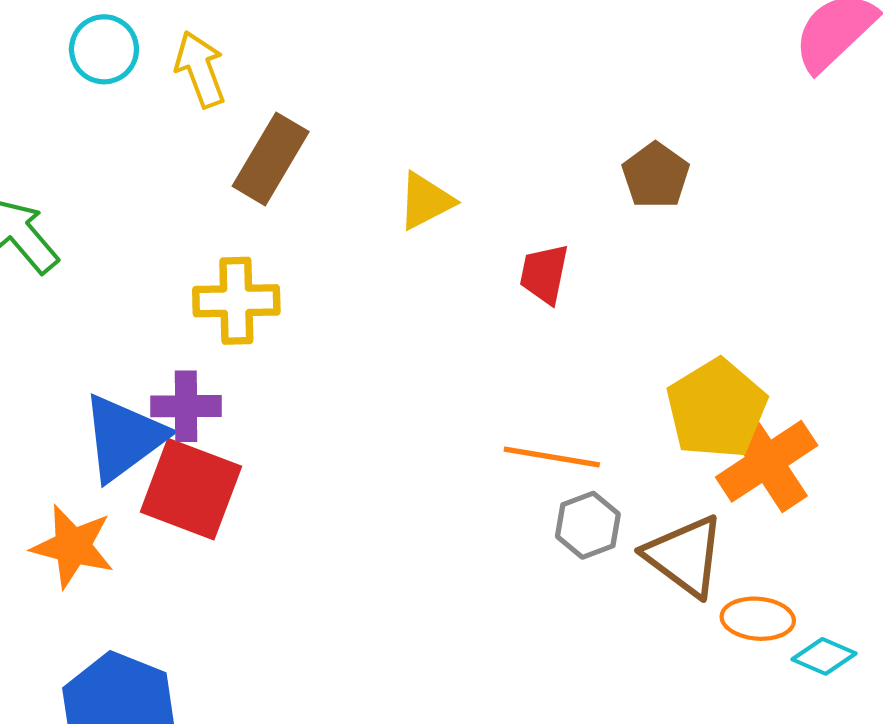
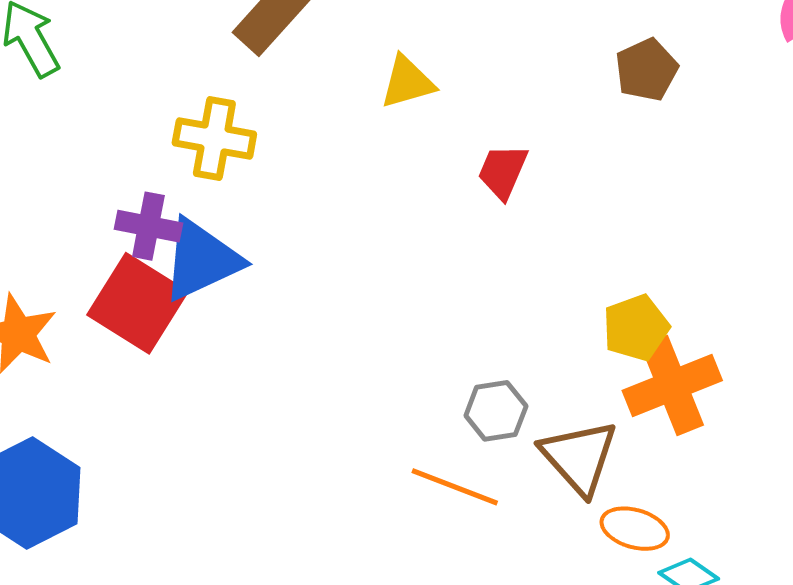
brown pentagon: (656, 176) -> (646, 70), moved
yellow pentagon: (716, 409) -> (636, 328), size x0.7
blue triangle: (124, 438) -> (201, 260), moved
orange line: (552, 457) -> (455, 487), moved

